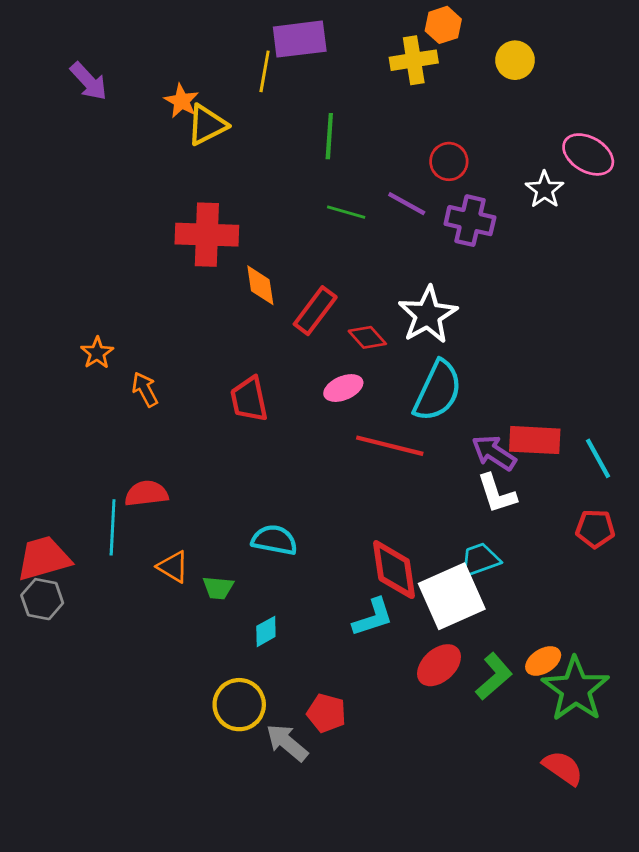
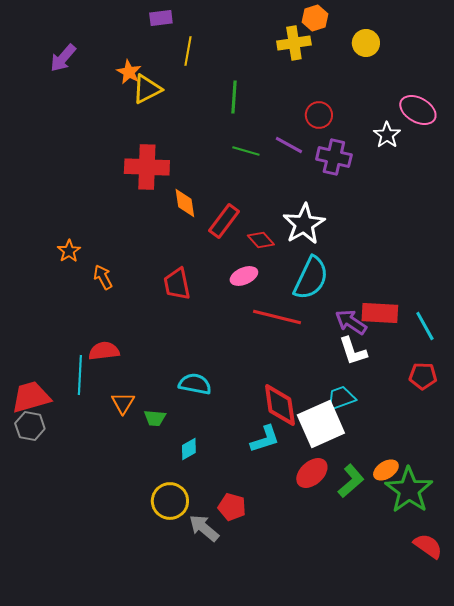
purple rectangle: (300, 39) -> (161, 18), moved, size x0.6
purple arrow: (89, 81) -> (63, 58), turned 84
orange triangle: (173, 567) -> (123, 403), turned 30
red semicircle: (563, 768) -> (428, 546), moved

